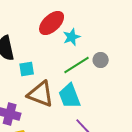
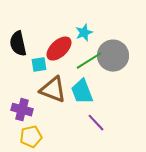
red ellipse: (52, 23) -> (59, 49), moved
gray circle: (101, 60) -> (113, 56), size x2.0

